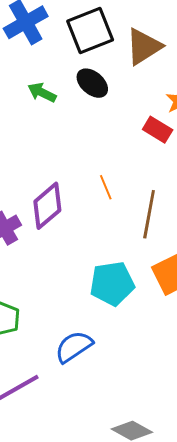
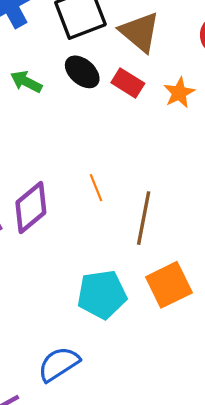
brown triangle: (144, 47) -> (140, 32), turned -48
red rectangle: (158, 130) -> (128, 83), moved

